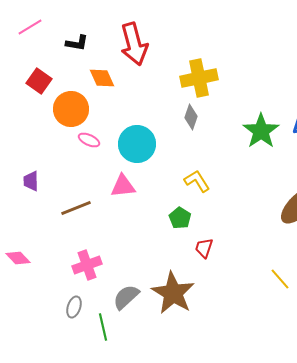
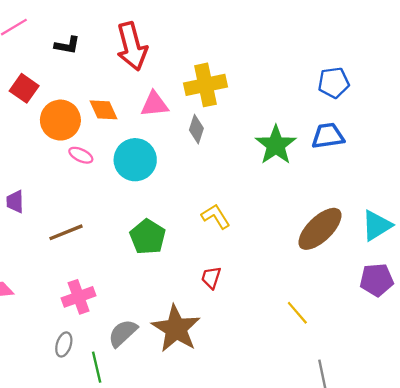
orange diamond: (102, 78) -> (103, 110), moved
yellow L-shape: (197, 181) -> (216, 216), moved
pink triangle: (123, 186) -> (154, 104), moved
green pentagon: (180, 218) -> (148, 237), moved, size x1.4

